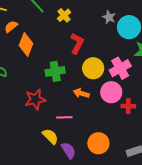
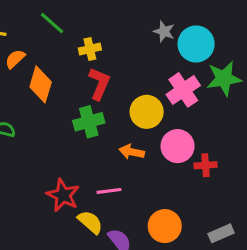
yellow cross: (64, 15) -> (90, 49), moved, turned 32
red L-shape: (77, 43) -> (99, 84), moved
pink cross: (120, 68) -> (183, 90), moved
red star: (35, 99) -> (63, 195), moved, turned -30

